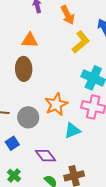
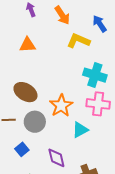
yellow L-shape: (81, 42) -> (78, 41), turned -110
brown ellipse: (24, 69) -> (25, 92), moved, turned -50
purple diamond: (45, 156) -> (56, 158), turned 30

